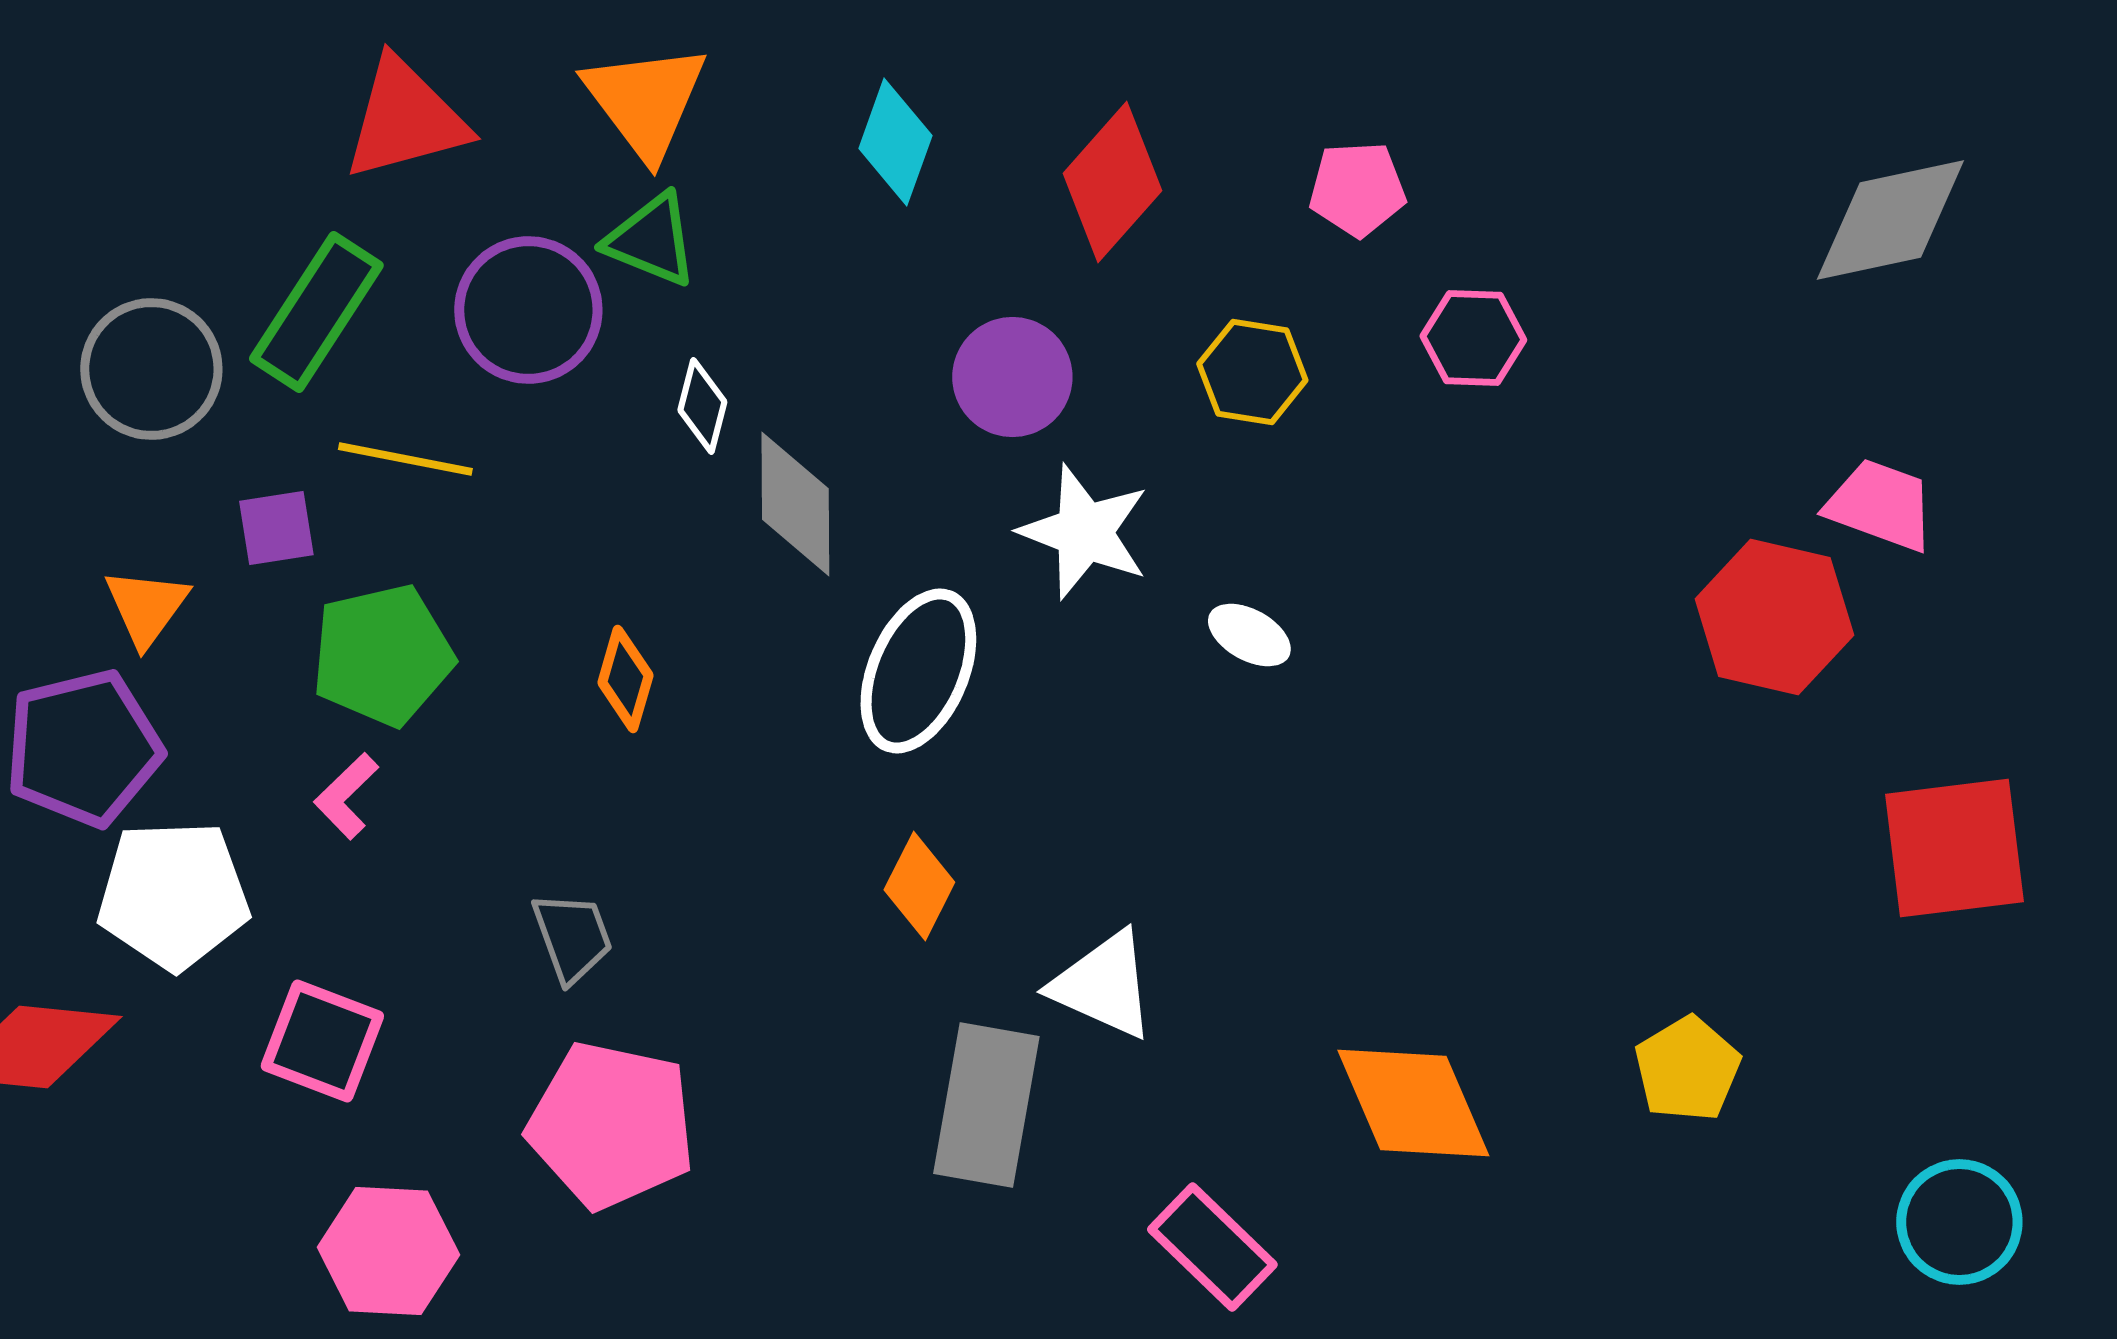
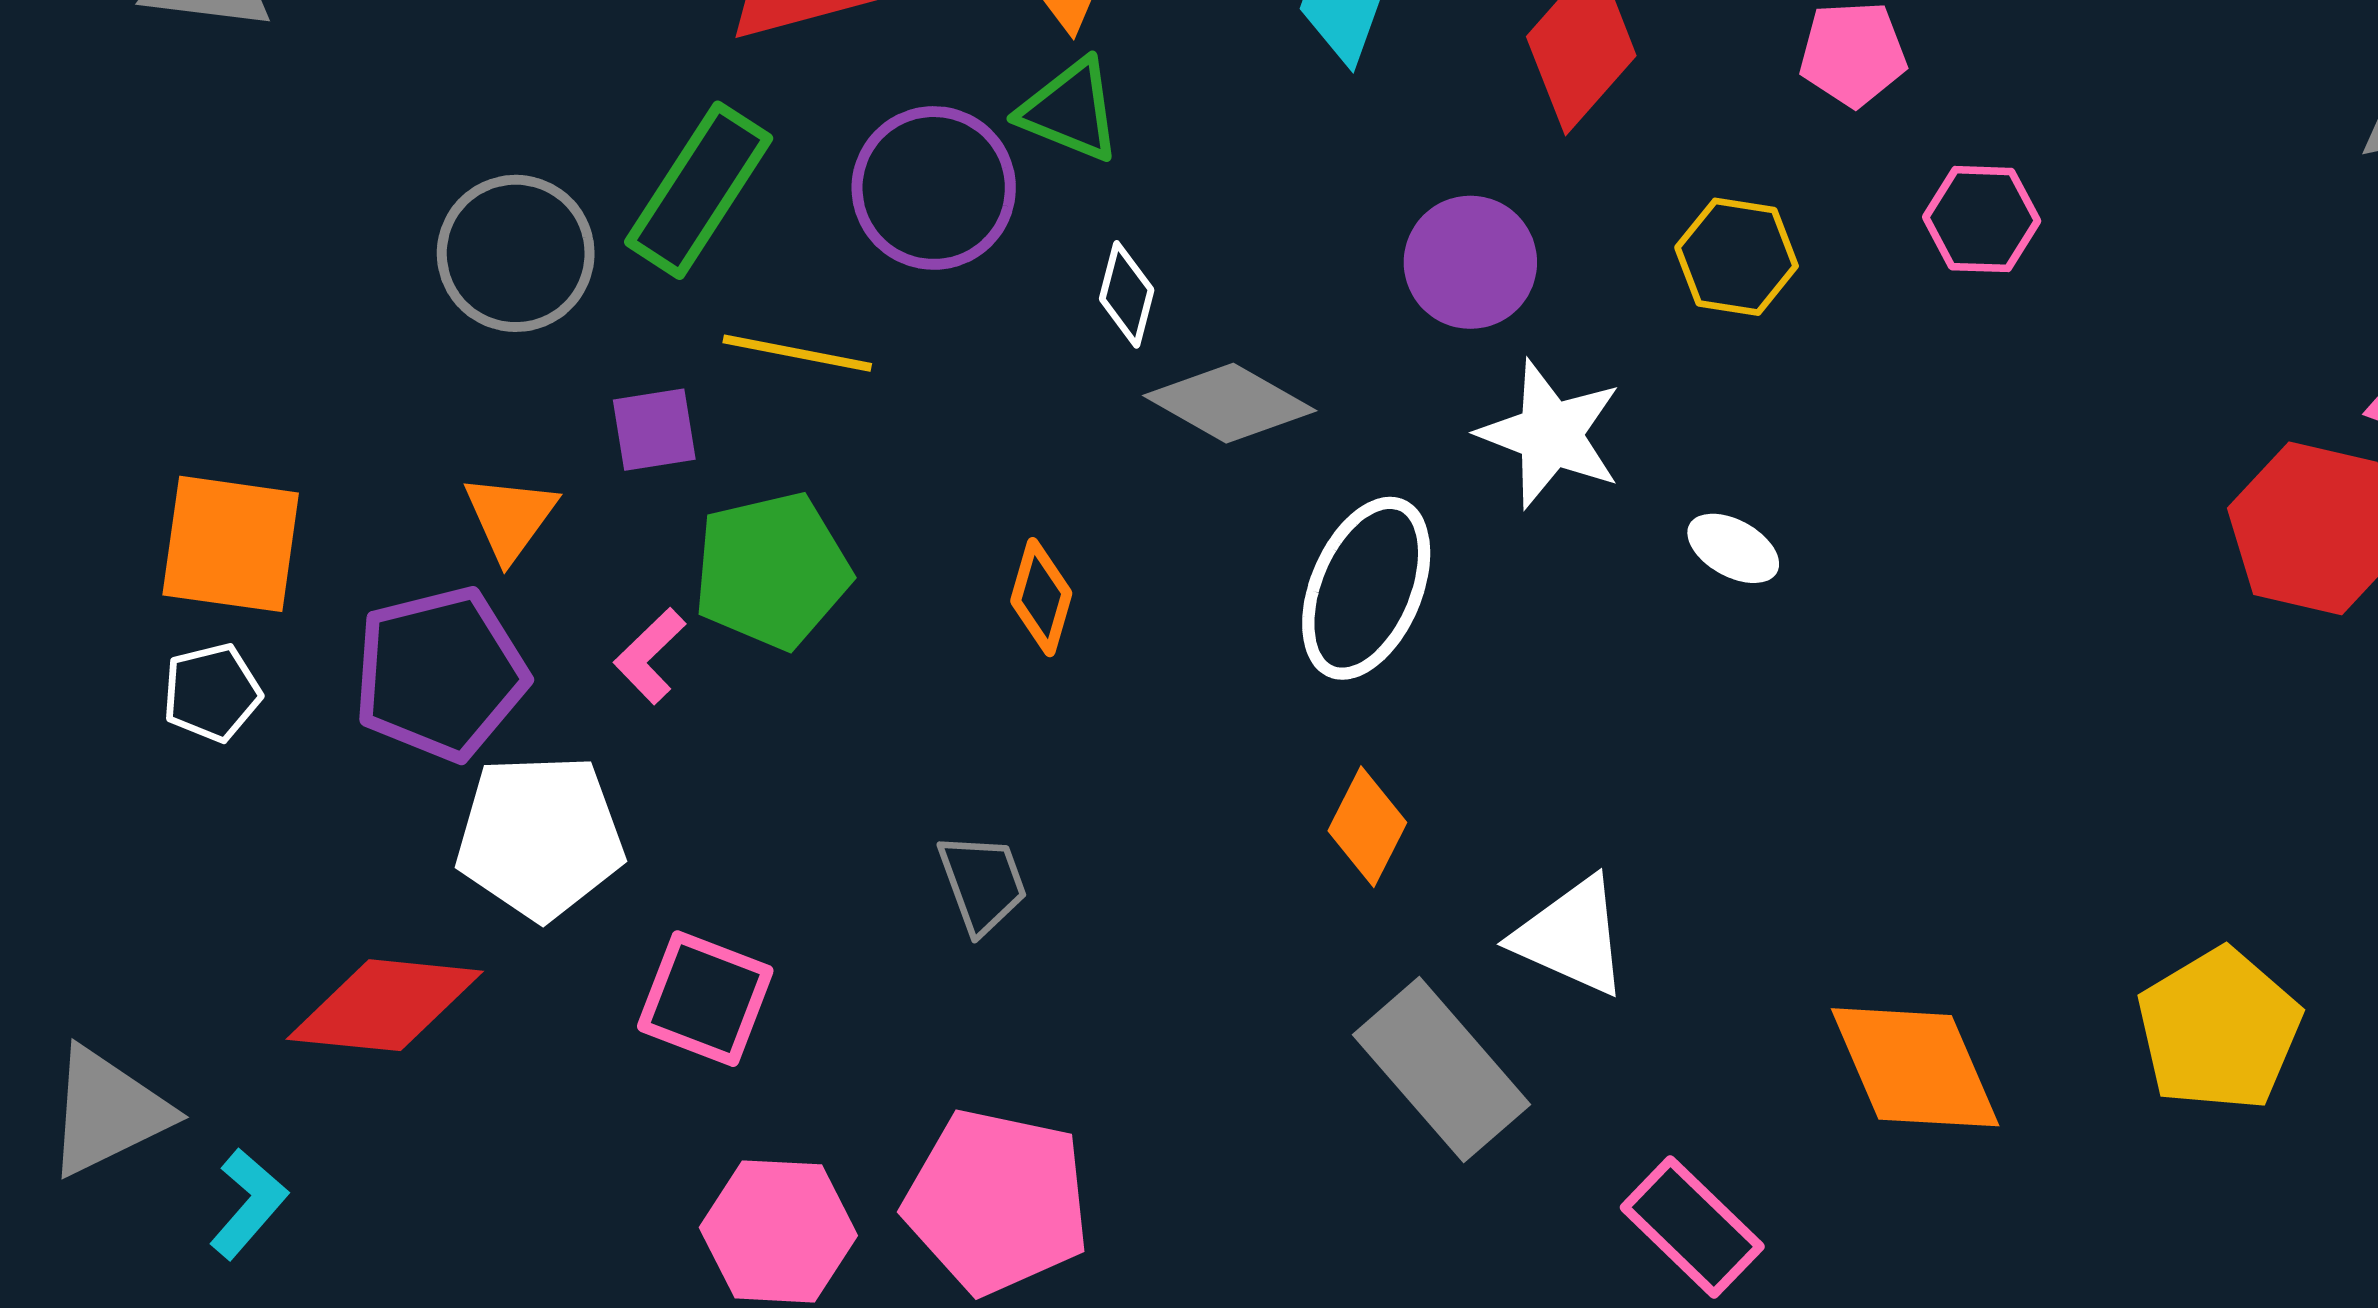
gray diamond: (795, 504) -> (1230, 403), turned -60
pink L-shape: (346, 796) -> (650, 656), moved
yellow pentagon: (1687, 1069) -> (2219, 1030), size x1.4
gray rectangle: (986, 1105) -> (1442, 1070), turned -51
pink pentagon: (611, 1125) -> (997, 1202), moved

